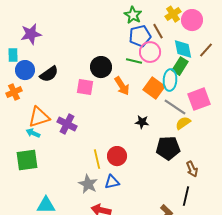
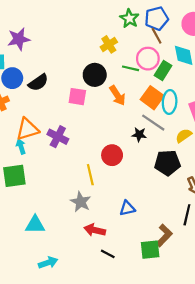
yellow cross: (173, 14) -> (109, 44), moved
blue pentagon: (140, 36) -> (157, 18), moved
green rectangle: (180, 66) -> (163, 71), moved
cyan ellipse: (170, 80) -> (170, 102), moved
gray line: (175, 107) -> (153, 123), moved
cyan arrow: (33, 133) -> (21, 146), turned 48
red circle: (117, 156) -> (112, 155), moved
blue triangle: (112, 182) -> (127, 208), moved

